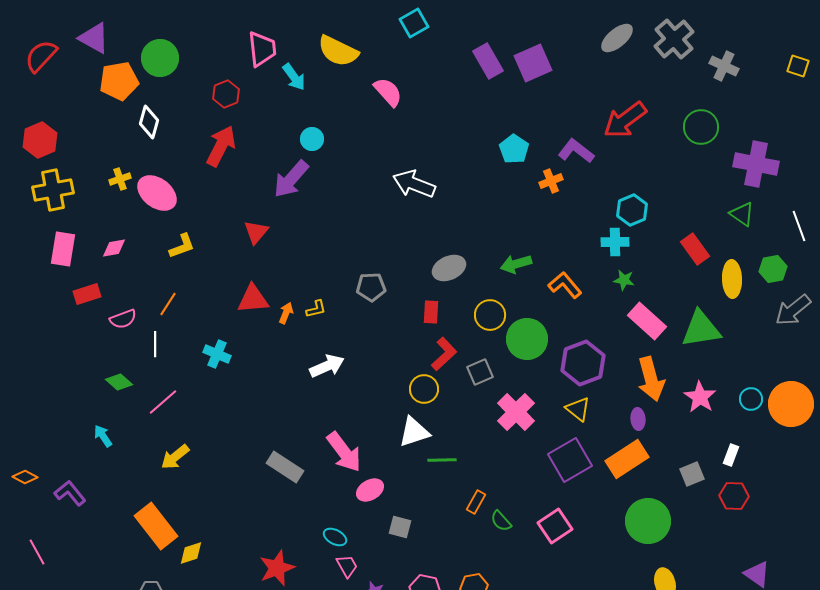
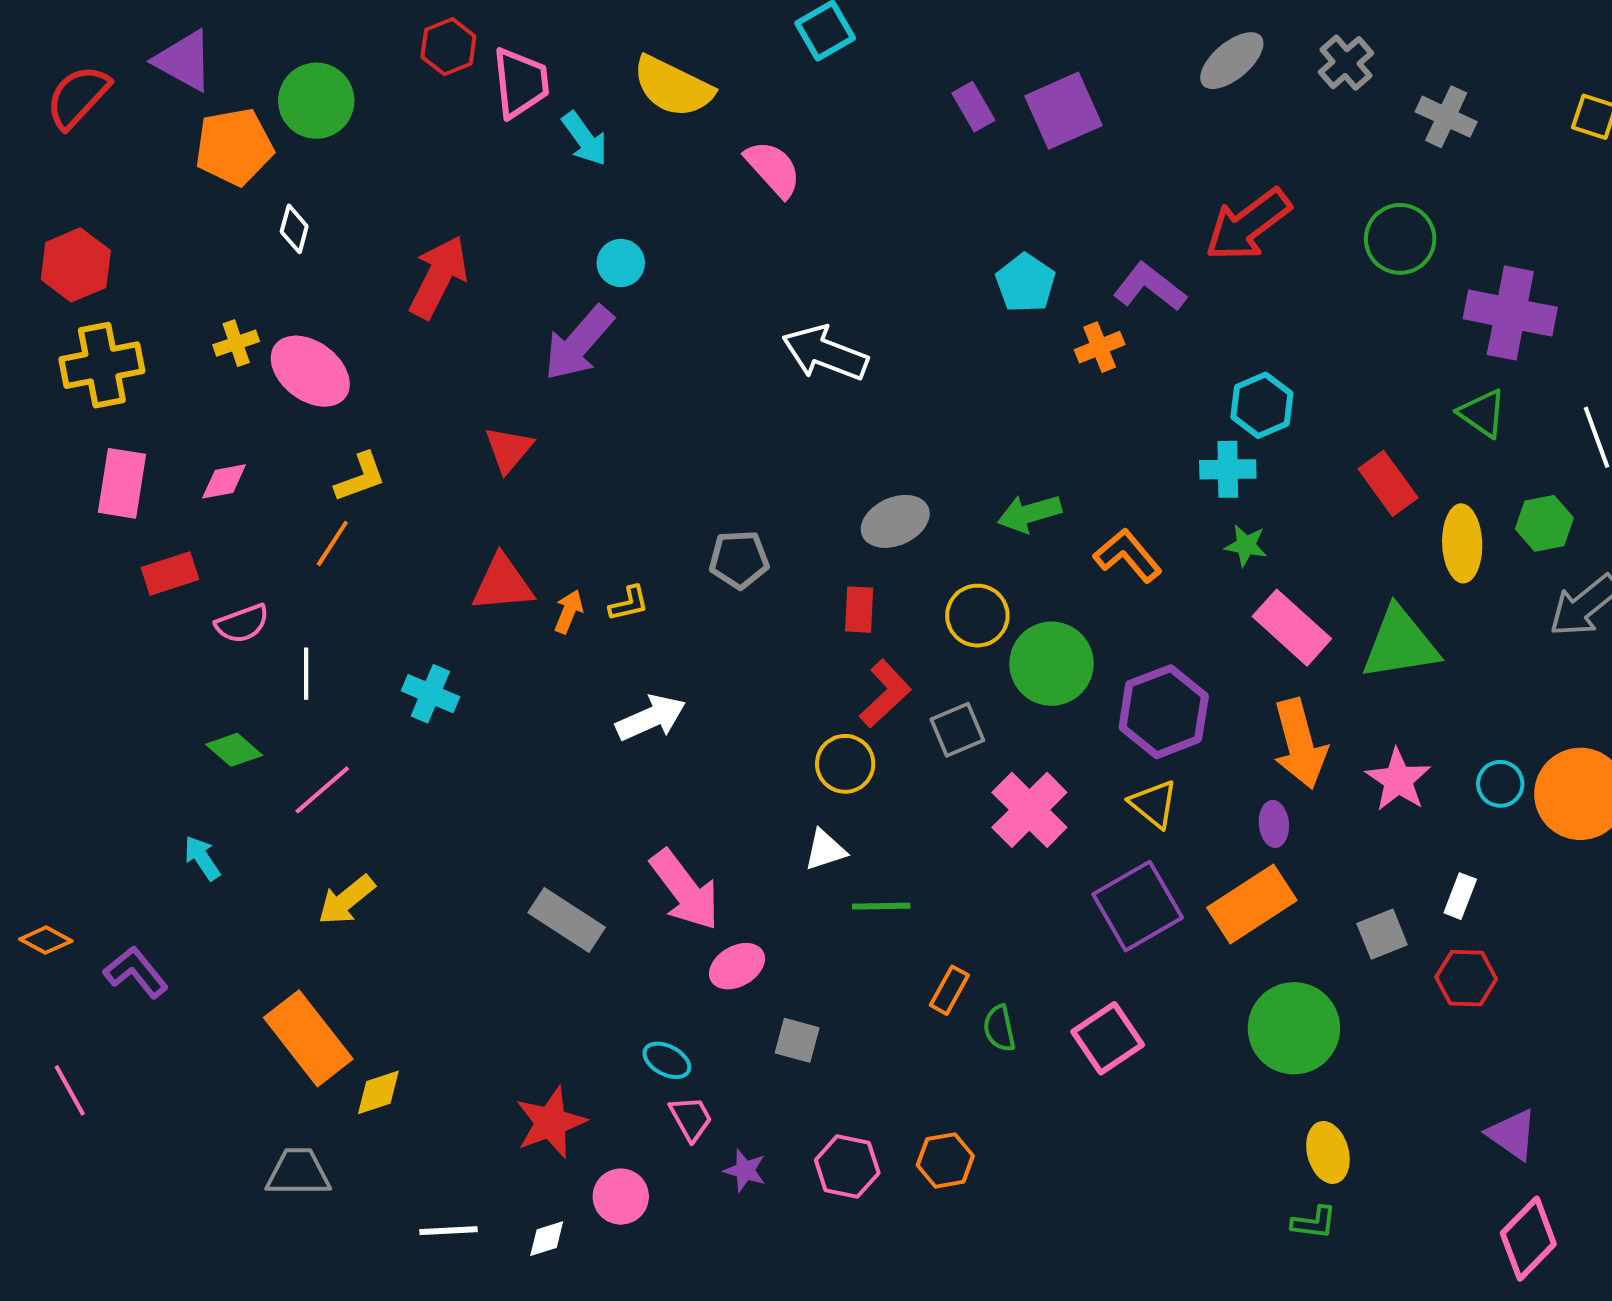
gray cross: (674, 39) -> (1346, 63), size x0.7
purple rectangle: (488, 61) -> (973, 107), size x0.7
red hexagon: (226, 94) -> (448, 47), moved
white diamond: (149, 122) -> (294, 229), size x0.7
orange line: (168, 304) -> (332, 543), moved
white triangle: (414, 432) -> (825, 850), size x0.7
green semicircle: (501, 521) -> (999, 1028), turned 30

